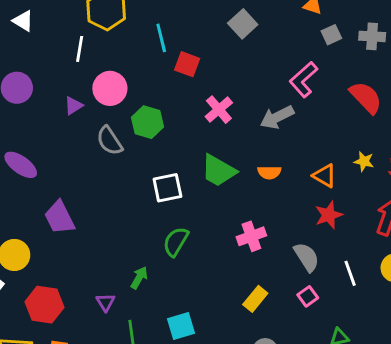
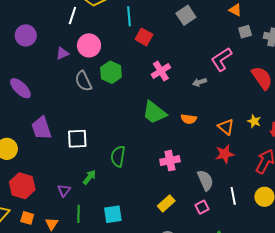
gray arrow: (277, 117) -> (200, 82), size x0.6
white square: (167, 188) -> (77, 139), moved
green semicircle: (176, 242) -> (118, 156), turned -30

